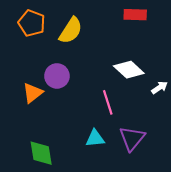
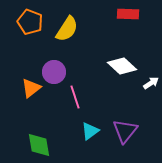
pink line: (108, 102) -> (75, 97), moved
cyan triangle: (95, 138) -> (90, 131), turned -30

